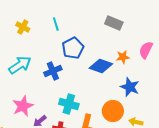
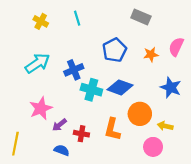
blue pentagon: (73, 48) -> (115, 50), moved
blue diamond: (101, 66) -> (120, 87), moved
blue star: (130, 87) -> (171, 87), moved
cyan cross: (69, 104) -> (91, 90), moved

